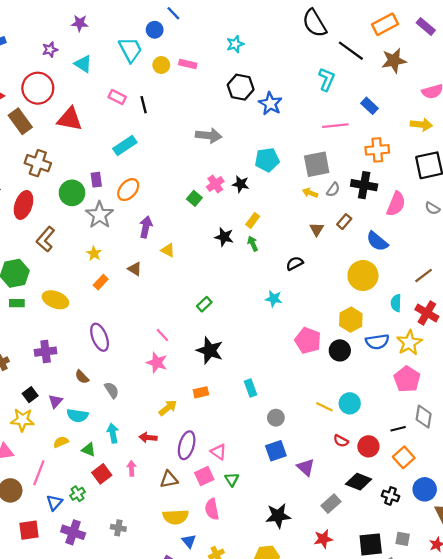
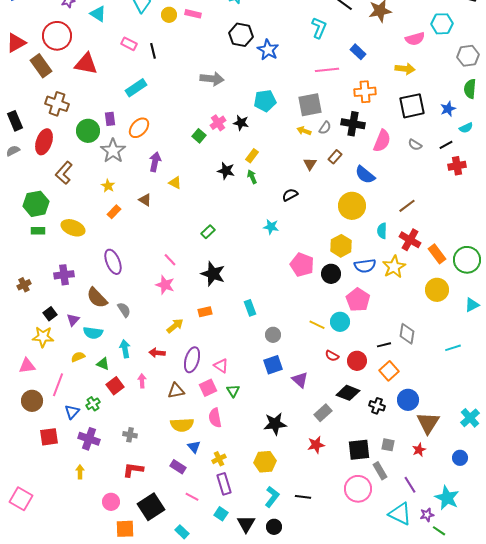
brown semicircle: (82, 377) -> (97, 298), size x1.6
pink pentagon: (407, 379) -> (358, 300), moved

